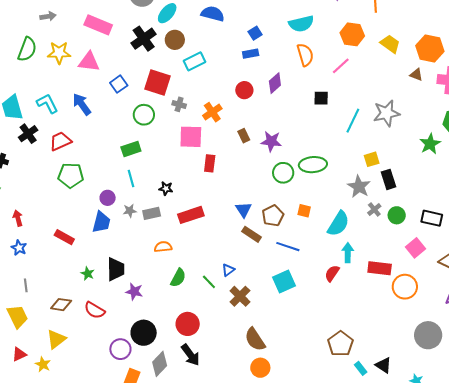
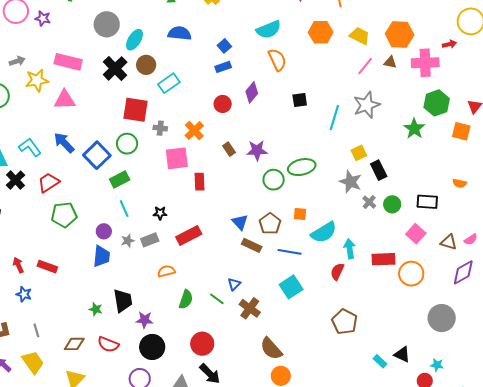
yellow star: (59, 53) -> (37, 80), moved
pink line: (341, 66) -> (365, 66), moved
blue square: (119, 84) -> (97, 155), moved, size x1.5
cyan semicircle: (338, 224) -> (324, 232), moved, turned 36
red rectangle: (64, 237) -> (47, 267), moved
black circle: (144, 333) -> (152, 347), moved
brown pentagon: (340, 344) -> (345, 322), moved

